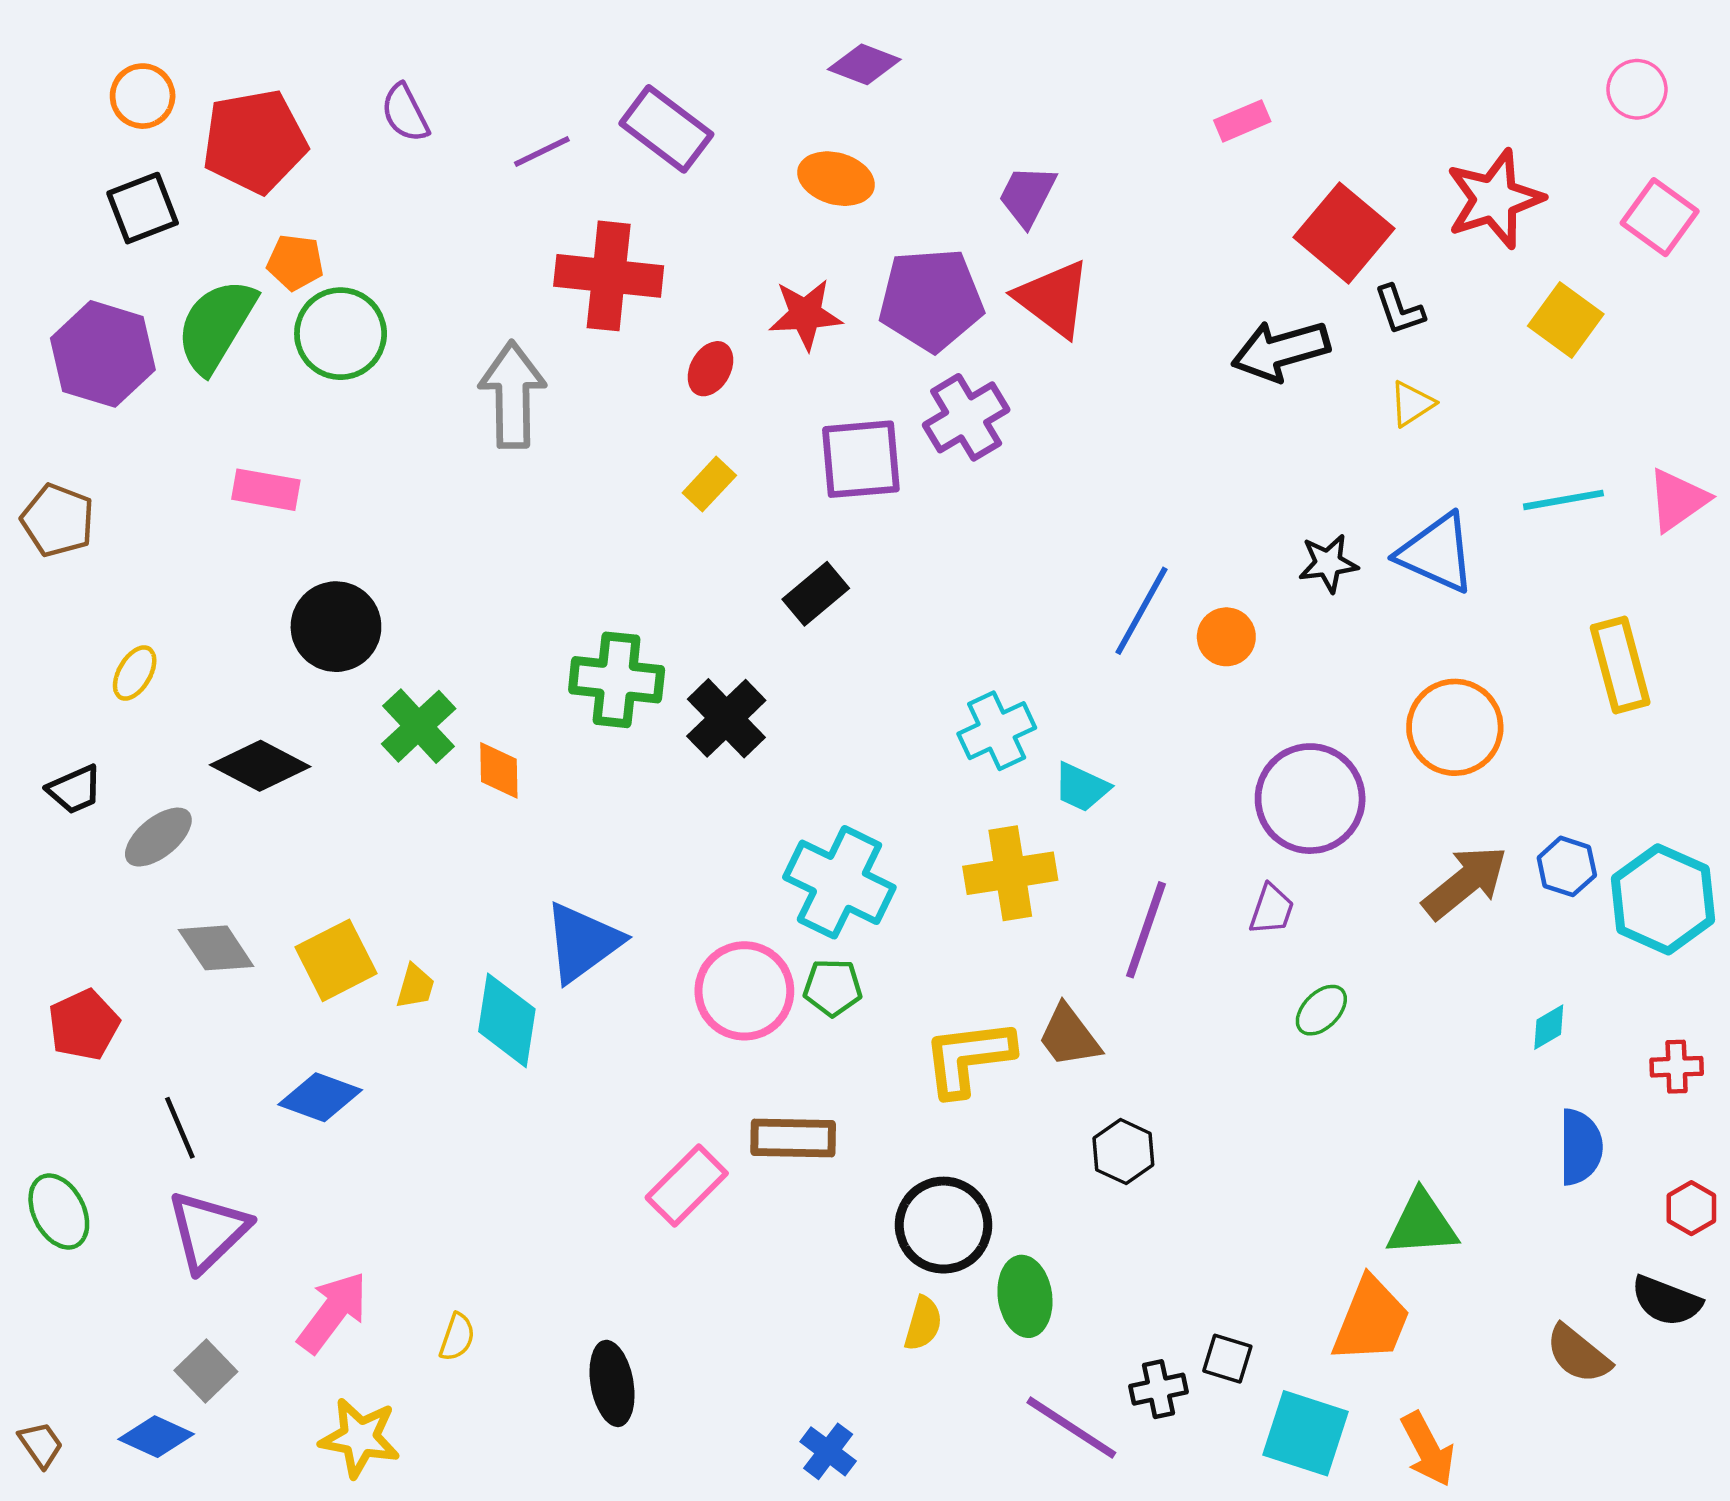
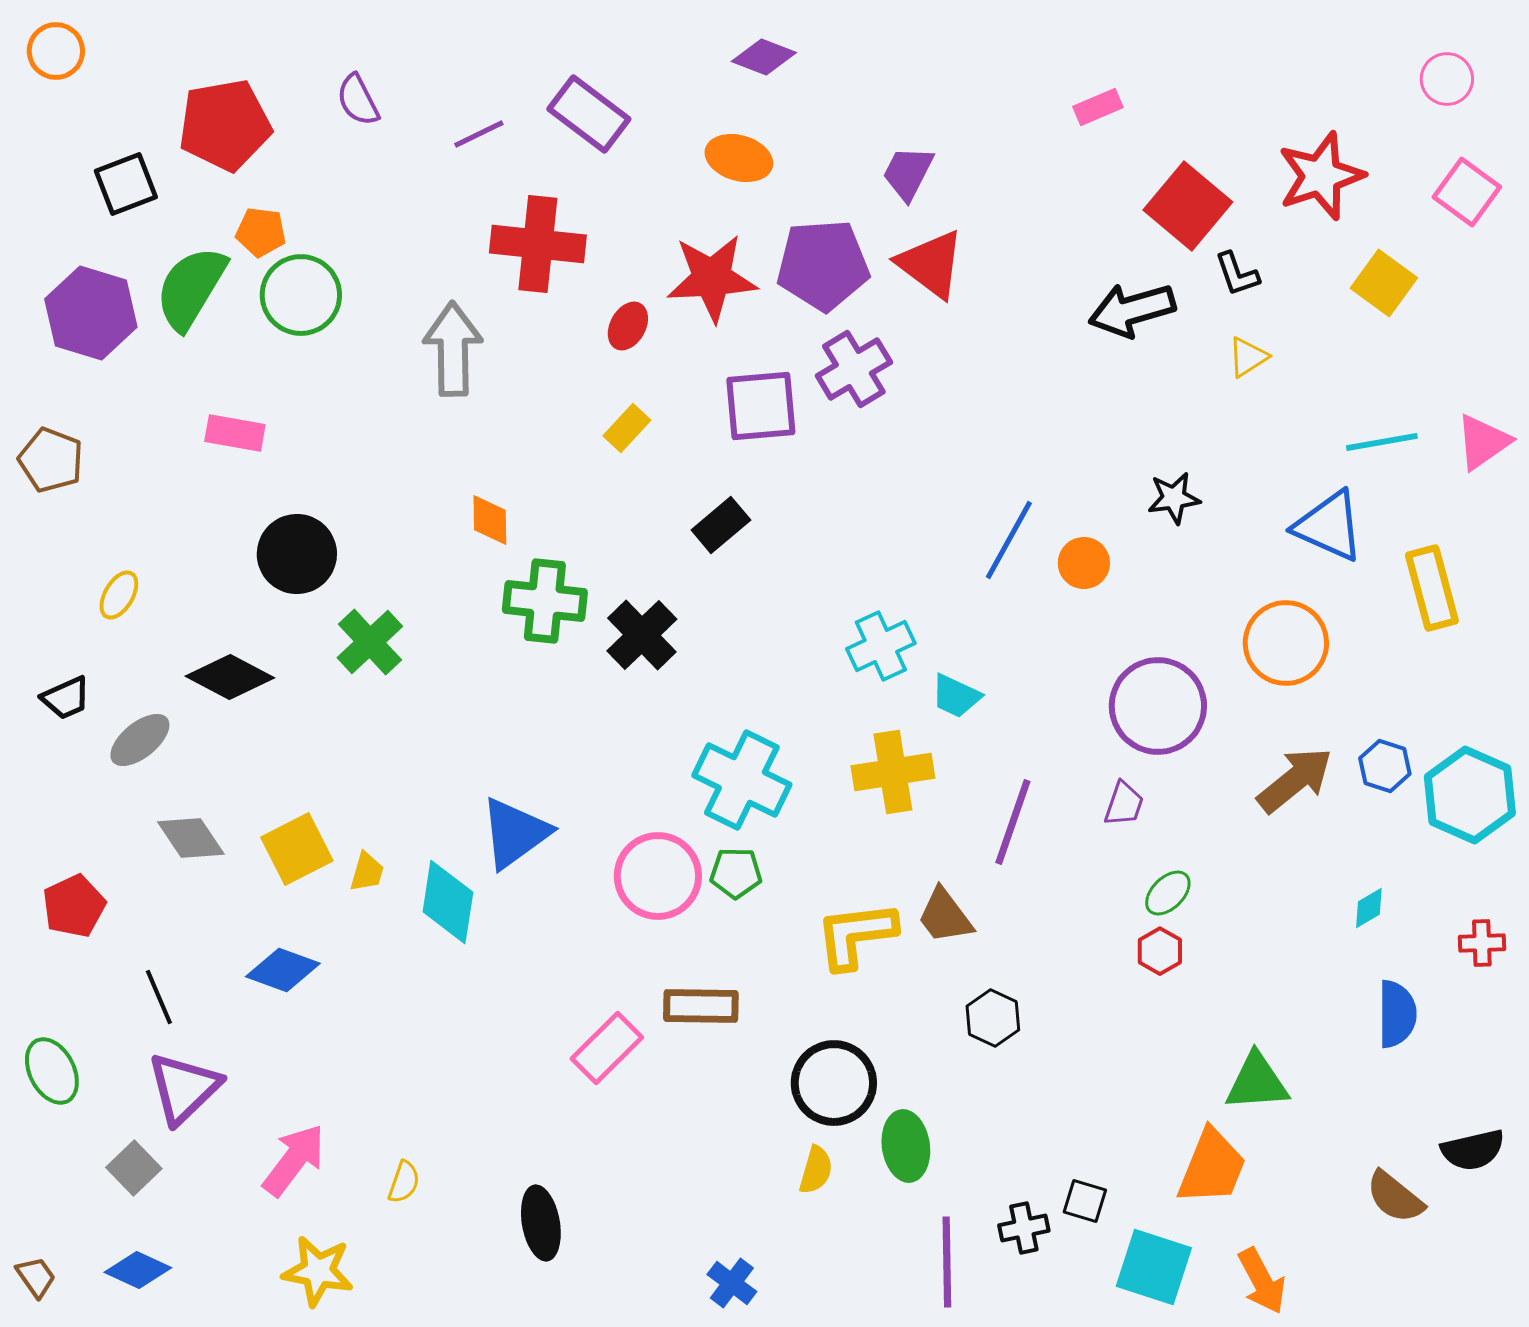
orange circle: (143, 96) -> (56, 51), moved
red star: (805, 314) -> (712, 278), size x1.4
blue triangle: (1437, 553) -> (1329, 526), moved
orange diamond: (499, 770) -> (490, 520), moved
red hexagon: (1691, 1208) -> (1160, 951), moved
black semicircle: (1666, 1301) -> (1473, 1150), turned -34
gray square: (206, 1371) -> (134, 1168), moved
purple line: (1071, 1428) -> (947, 1262), turned 56

